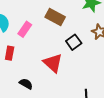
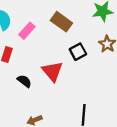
black semicircle: (26, 84) -> (24, 81), moved

